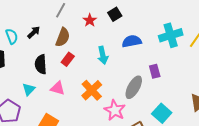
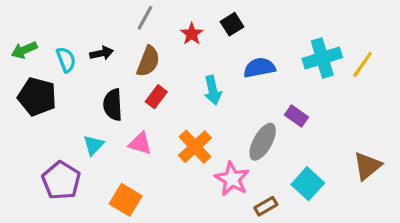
black arrow: (34, 32) -> (102, 53), turned 32
purple rectangle: (155, 71) -> (296, 116), turned -40

